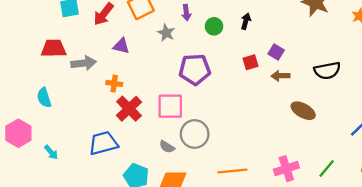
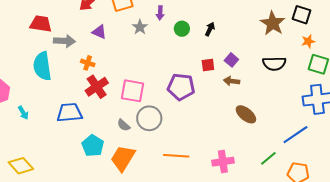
purple pentagon: (195, 69) -> (181, 87), moved
black semicircle: (327, 71) -> (274, 64), moved
cyan semicircle: (44, 98) -> (42, 66), moved, size x1.6
green line: (327, 169) -> (268, 158), moved

